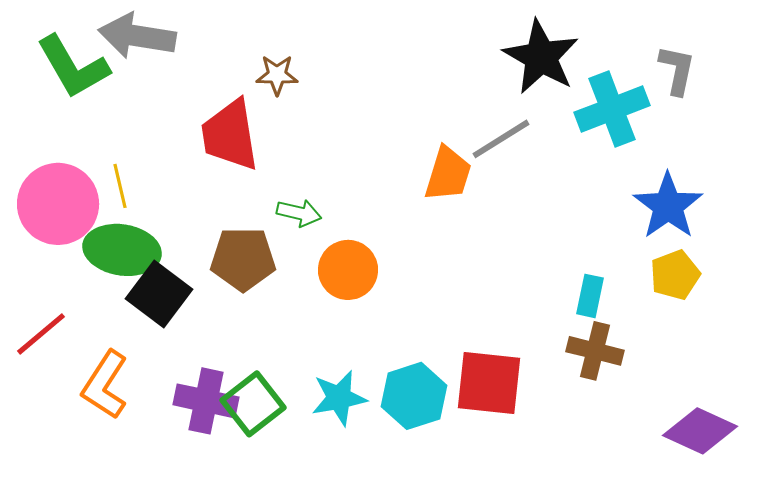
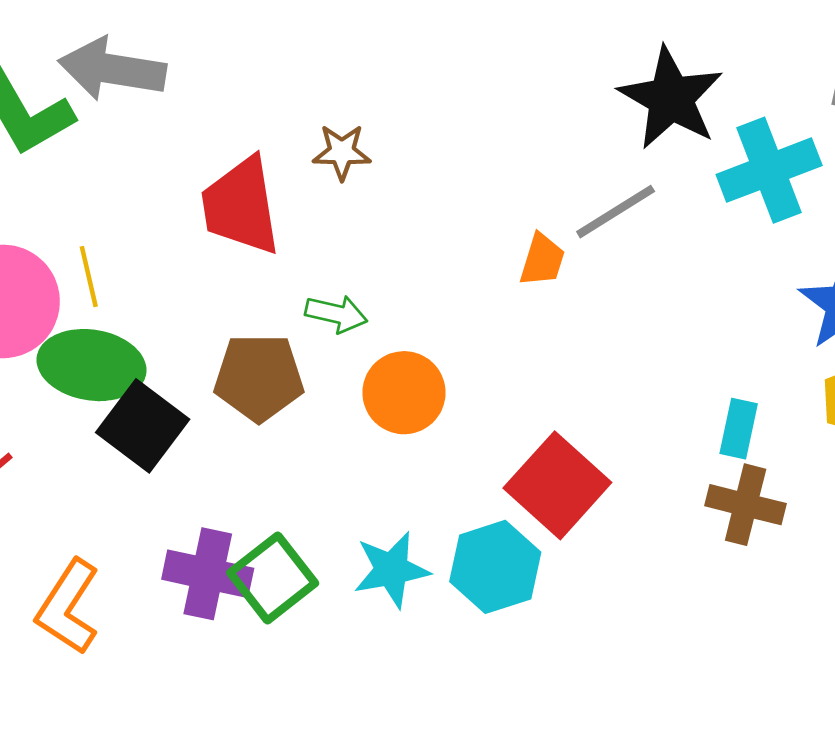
brown star: (277, 75) -> (342, 152), moved
orange trapezoid: (448, 174) -> (542, 260), size x0.7
red square: (489, 383) -> (557, 485), moved, turned 36
orange L-shape: (105, 385) -> (68, 607), moved

